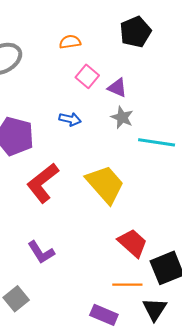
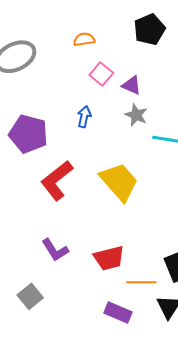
blue arrow: (70, 119) -> (84, 117), turned -90
red trapezoid: (133, 243) -> (109, 258), moved, turned 124

